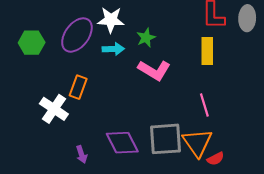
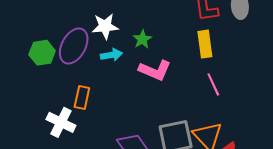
green hexagon: (32, 43) -> (42, 53), moved
pink line: (204, 105) -> (213, 84), moved

